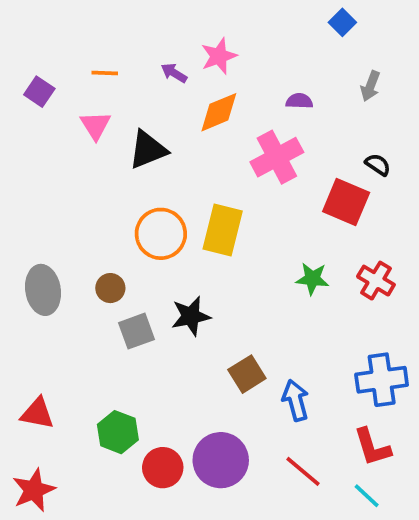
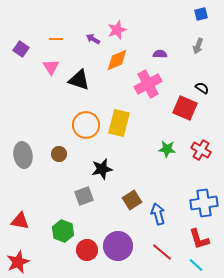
blue square: (342, 22) -> (201, 14), moved, turned 32
black triangle: (148, 150) -> (79, 80), turned 40
gray square: (137, 331) -> (84, 196), moved

